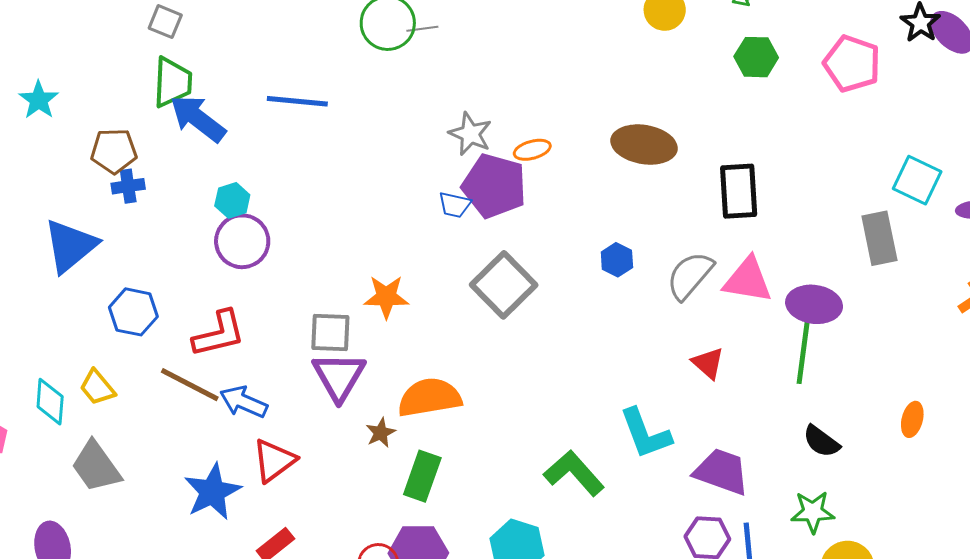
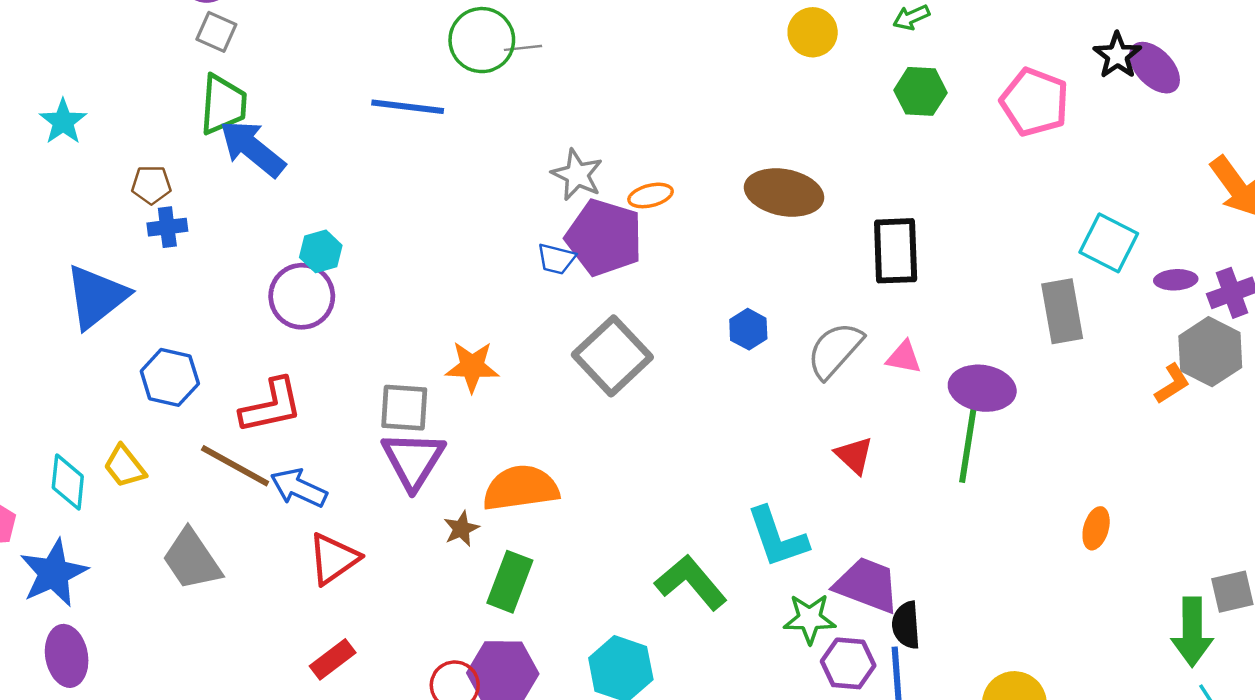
blue line: (297, 101) -> (408, 107), moved
brown pentagon: (114, 151) -> (151, 185), size x0.7
cyan hexagon: (232, 200) -> (321, 251), moved
pink triangle: (748, 280) -> (904, 357), size x0.6
black semicircle: (821, 441) -> (906, 625), moved, turned 48
gray trapezoid: (96, 467) -> (192, 560), moved
blue star: (212, 492) -> (54, 573), moved
green star: (813, 512) -> (810, 619), moved

